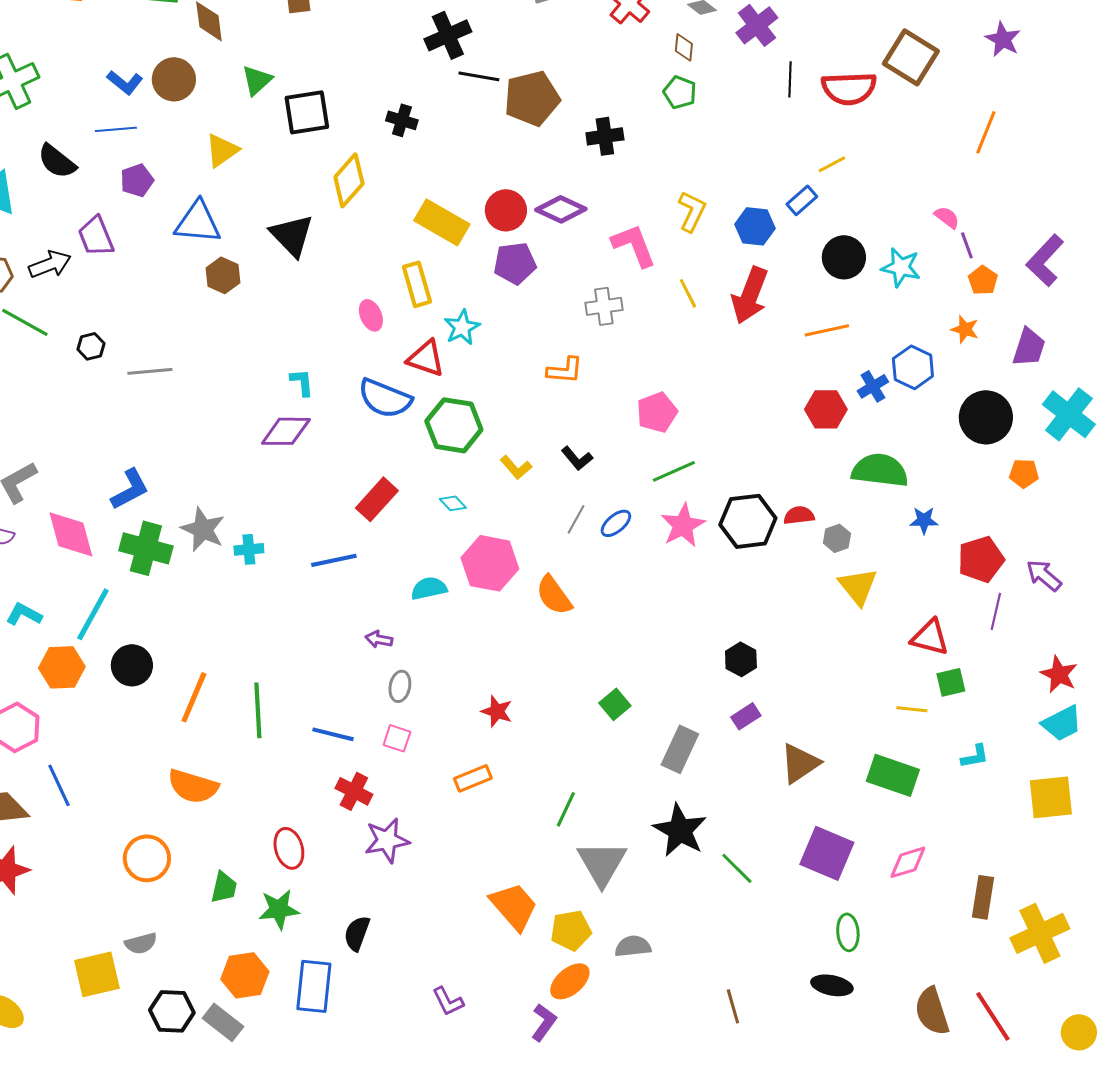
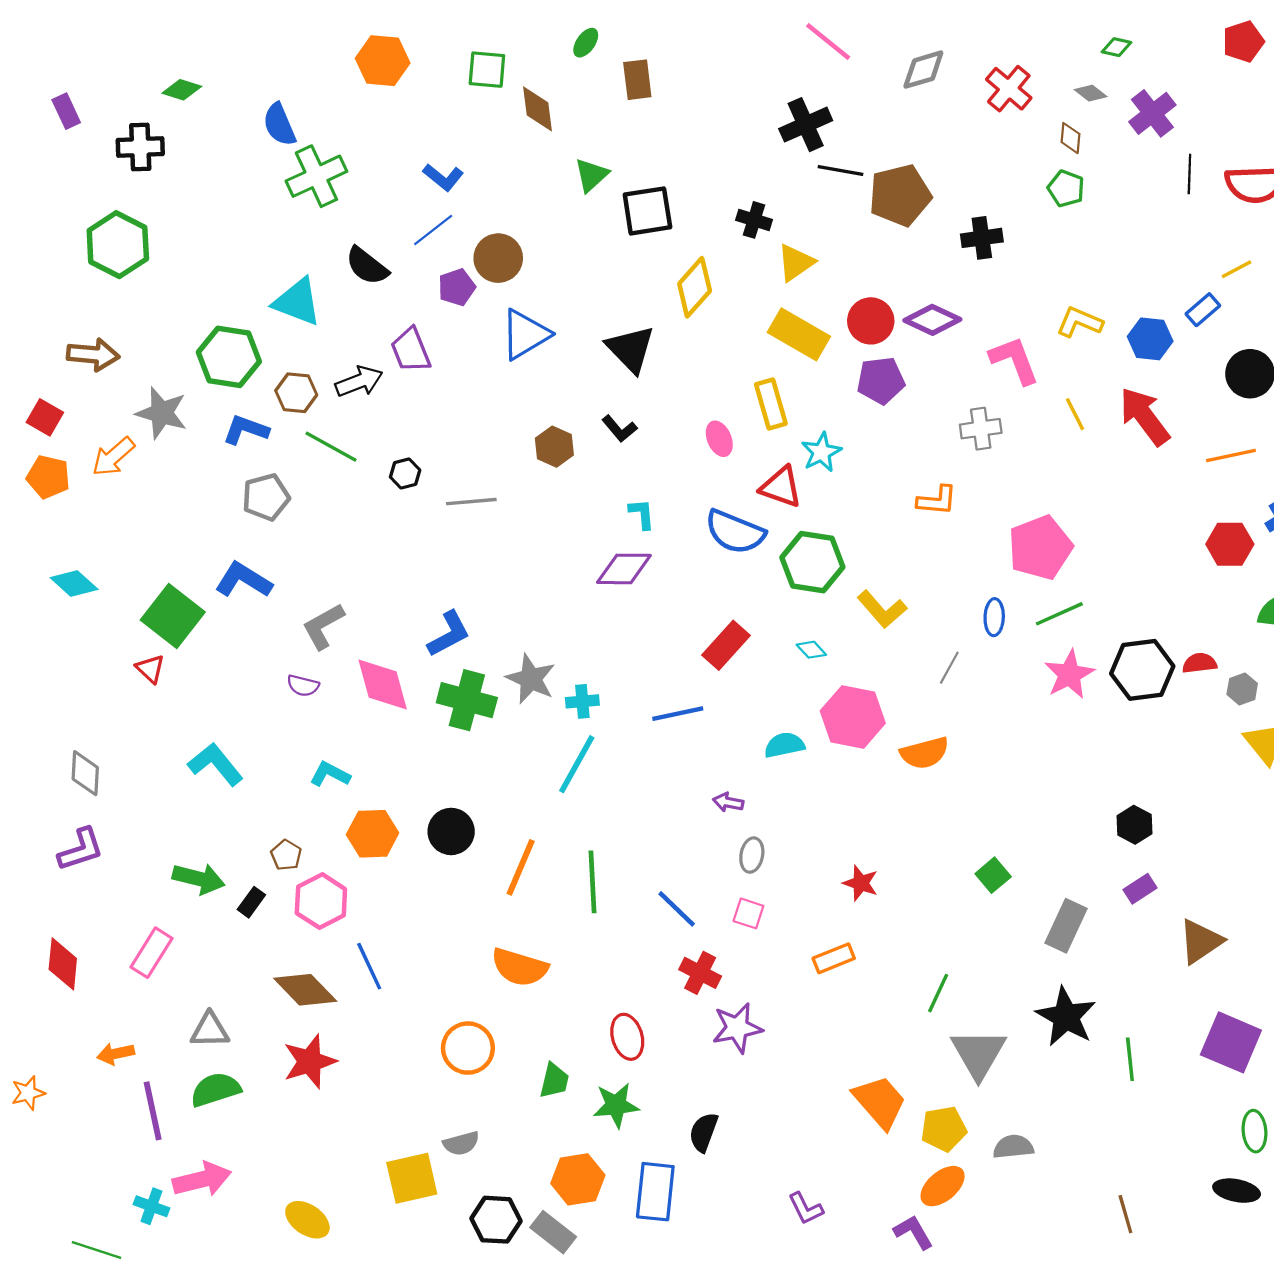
brown circle: (174, 79) -> (498, 258), moved
blue line: (116, 129) -> (433, 230), turned -33
yellow triangle: (222, 150) -> (796, 263), moved
yellow L-shape: (692, 211) -> (1079, 322), turned -93
blue triangle: (198, 222) -> (525, 334), turned -36
brown hexagon: (223, 275) -> (554, 447), moved
red arrow: (750, 295) -> (1145, 416), turned 122
pink pentagon: (657, 412) -> (1040, 548), size x1.4
black L-shape: (577, 458) -> (619, 429), moved
yellow L-shape: (516, 467) -> (882, 609), size x1.4
blue ellipse: (616, 523) -> (994, 617), moved, turned -48
orange semicircle: (554, 595) -> (925, 753), turned -69
cyan line: (93, 614) -> (577, 764), moved
blue line: (333, 734) -> (677, 909), turned 30
green line: (737, 868) -> (1130, 1059), turned 39
purple L-shape: (544, 1022) -> (913, 1232), turned -66

